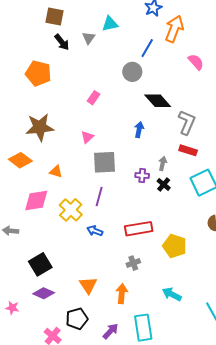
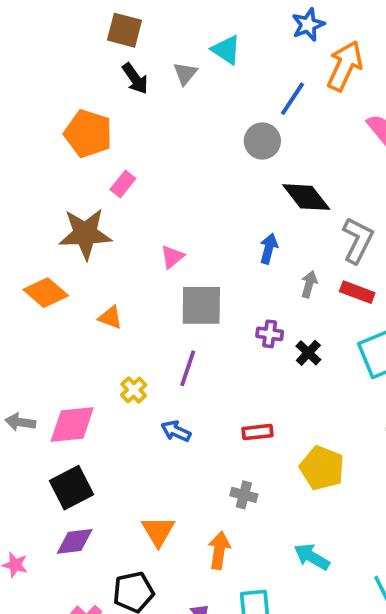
cyan triangle: (110, 24) -> (226, 50), turned 42
pink rectangle: (93, 98) -> (123, 184), moved
gray arrow: (163, 164) -> (309, 284), moved
pink diamond: (36, 201) -> (72, 425), moved
yellow cross: (71, 210) -> (134, 390), size x0.6
red rectangle: (139, 229) -> (257, 432), size x0.6
gray cross: (133, 263) -> (244, 495), turned 32
purple diamond: (44, 293) -> (75, 541), turned -35

